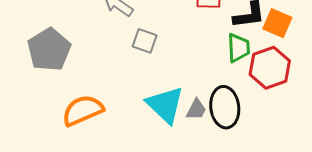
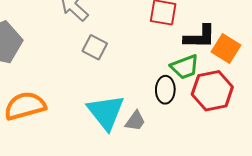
green trapezoid: (238, 48) -> (185, 67), turned 64
black ellipse: (225, 107) -> (165, 90), moved, size x0.7

